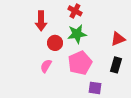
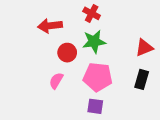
red arrow: (41, 21) -> (50, 26), turned 84
pink pentagon: (80, 63) -> (98, 77), turned 30
purple square: (95, 88) -> (95, 106), moved

